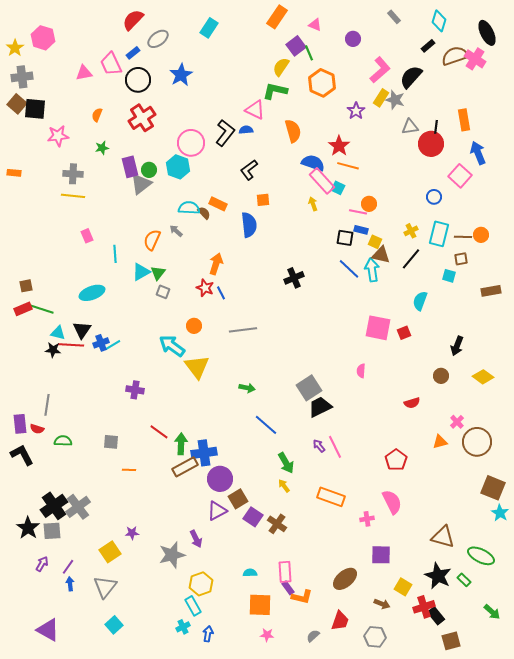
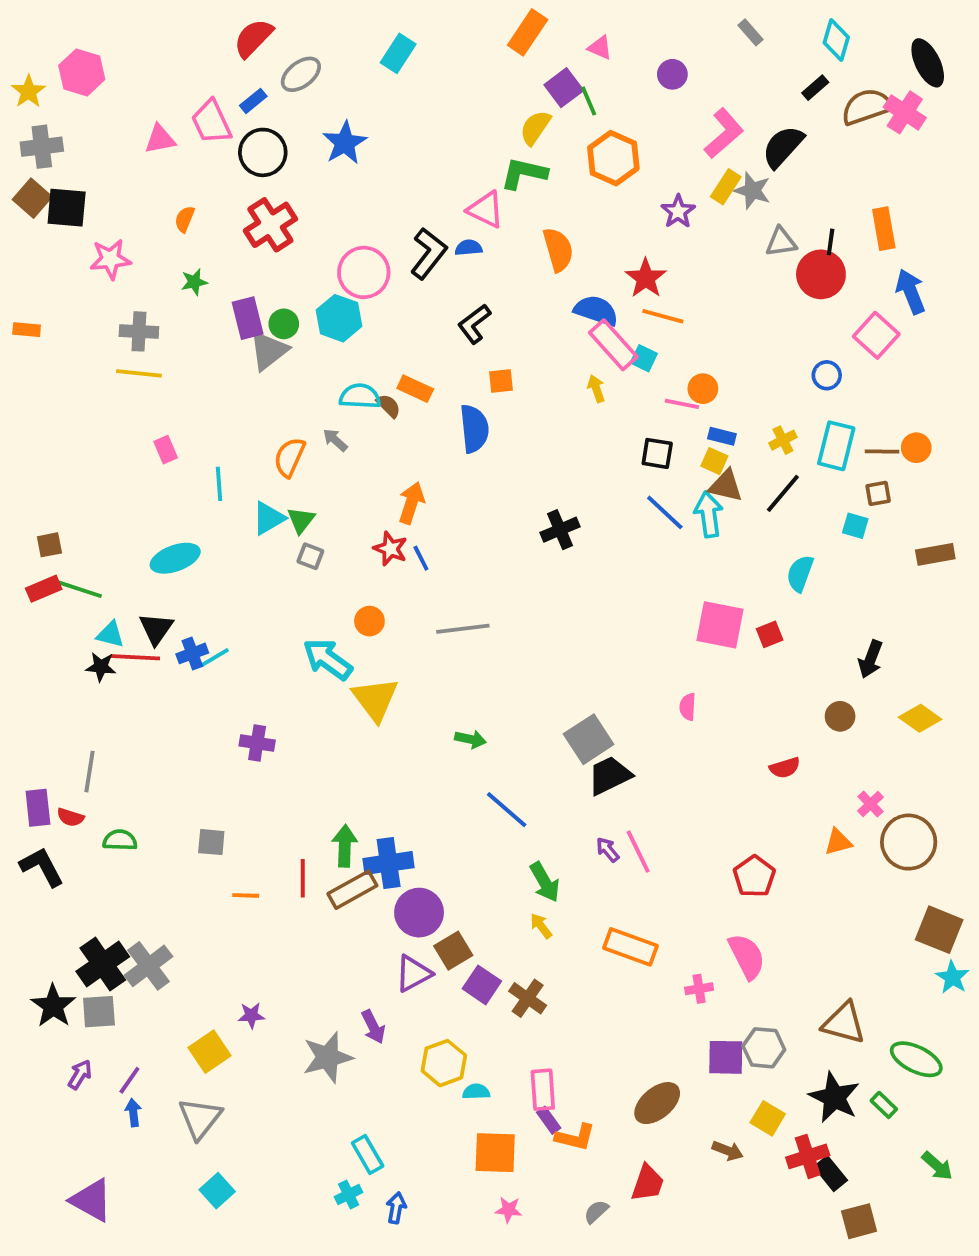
blue rectangle: (361, 230) -> (722, 436), moved
red line: (159, 432) -> (303, 878), moved, turned 54
yellow hexagon: (201, 584) -> (444, 1063), moved
gray hexagon: (375, 637) -> (764, 1048), moved

